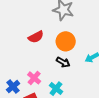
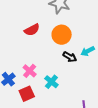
black arrow: (63, 62) -> (70, 57), moved

